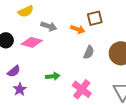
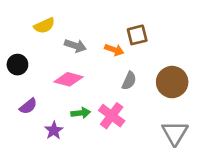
pink diamond: (32, 42) -> (69, 79), moved
purple star: (20, 89) -> (54, 130), moved
pink cross: (82, 89) -> (112, 116), moved

